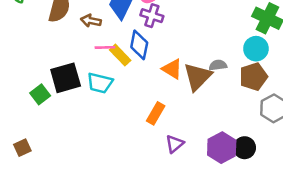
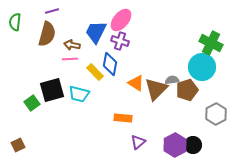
pink line: (105, 47) -> (70, 59), moved
cyan circle: (256, 49) -> (202, 67), size x1.4
brown pentagon: (253, 77) -> (187, 90), moved
orange rectangle: (156, 113) -> (123, 118), turned 66

